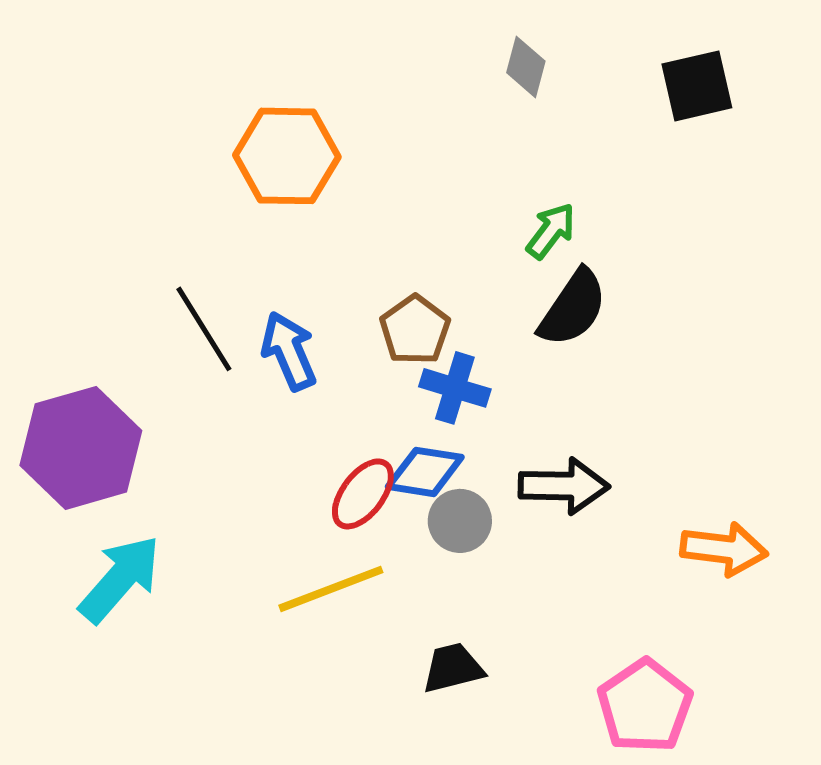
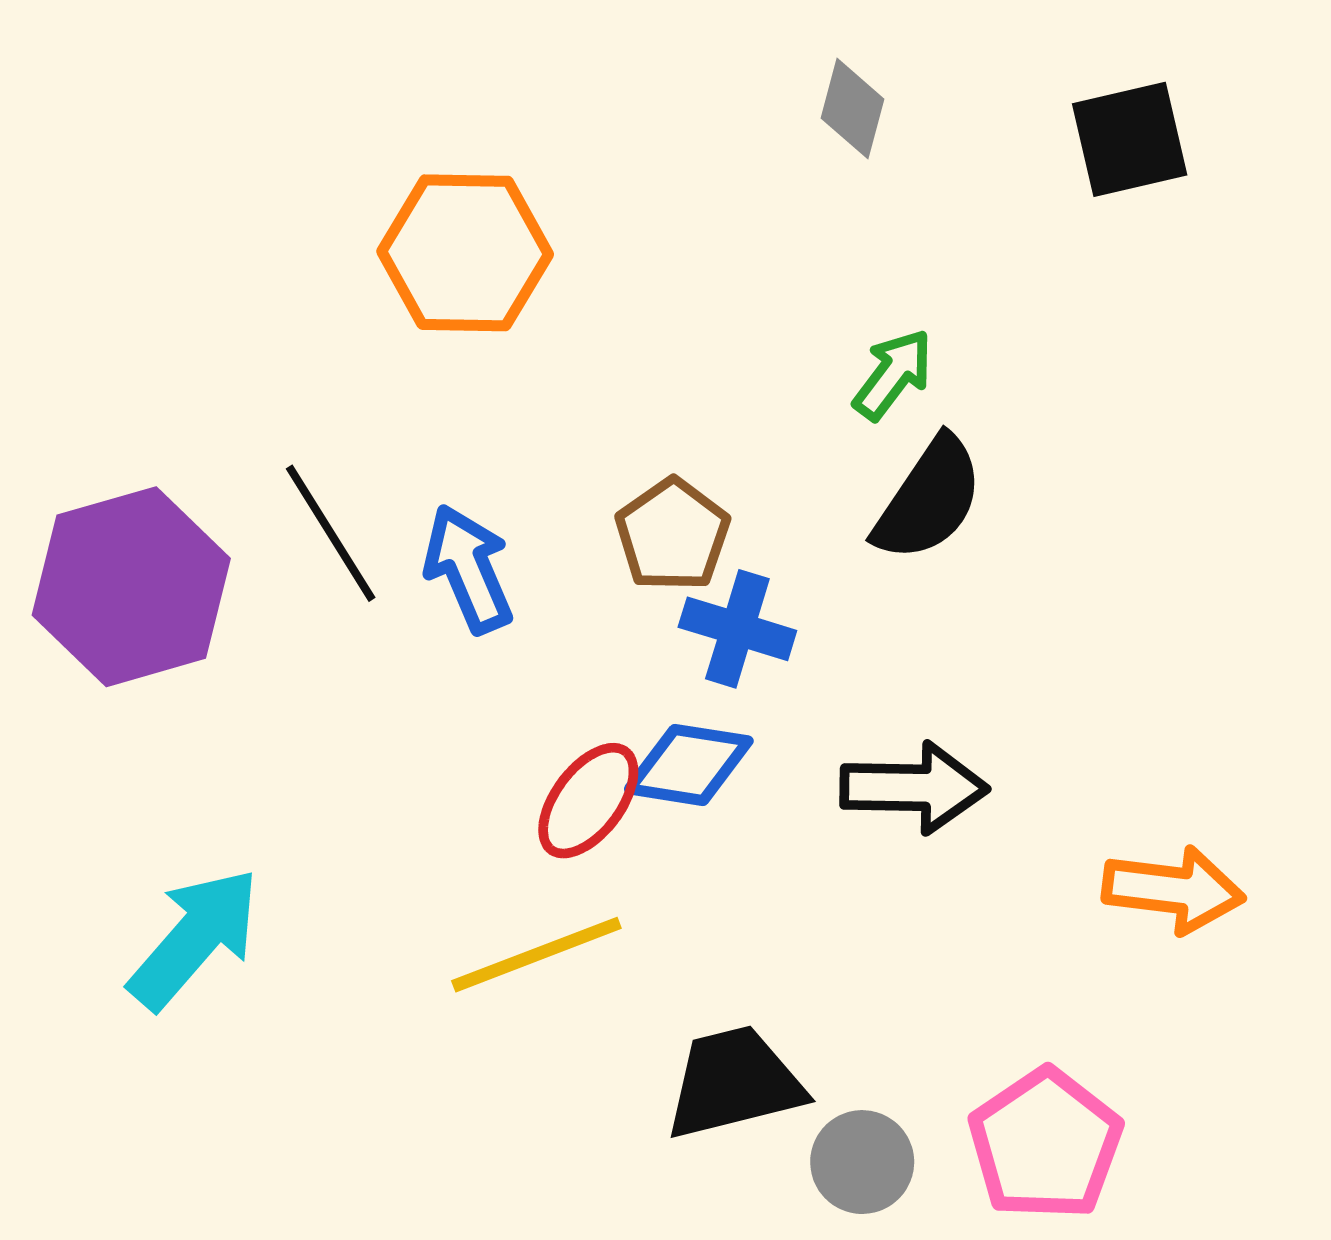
purple hexagon: (81, 448) -> (131, 587), moved
gray circle: (460, 521) -> (862, 1162), moved
black trapezoid: (453, 668) -> (734, 1083), size x1.4

